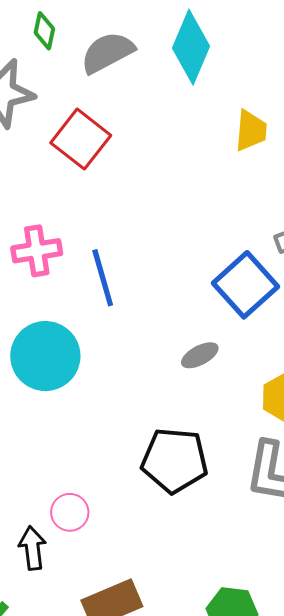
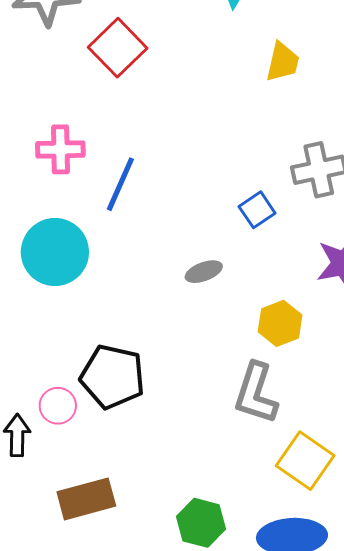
blue line: (103, 278) -> (120, 184), turned 32
blue square: (245, 285) -> (257, 210), size x0.6
black pentagon: (175, 460) -> (113, 377), moved

